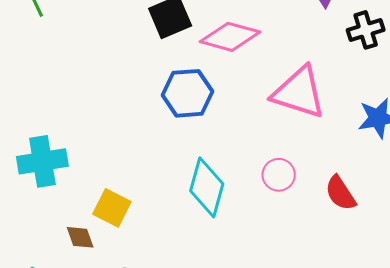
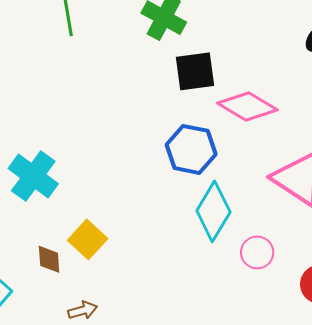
cyan cross: (42, 161) -> (33, 176), turned 30
cyan diamond: (207, 187) -> (213, 211), moved

